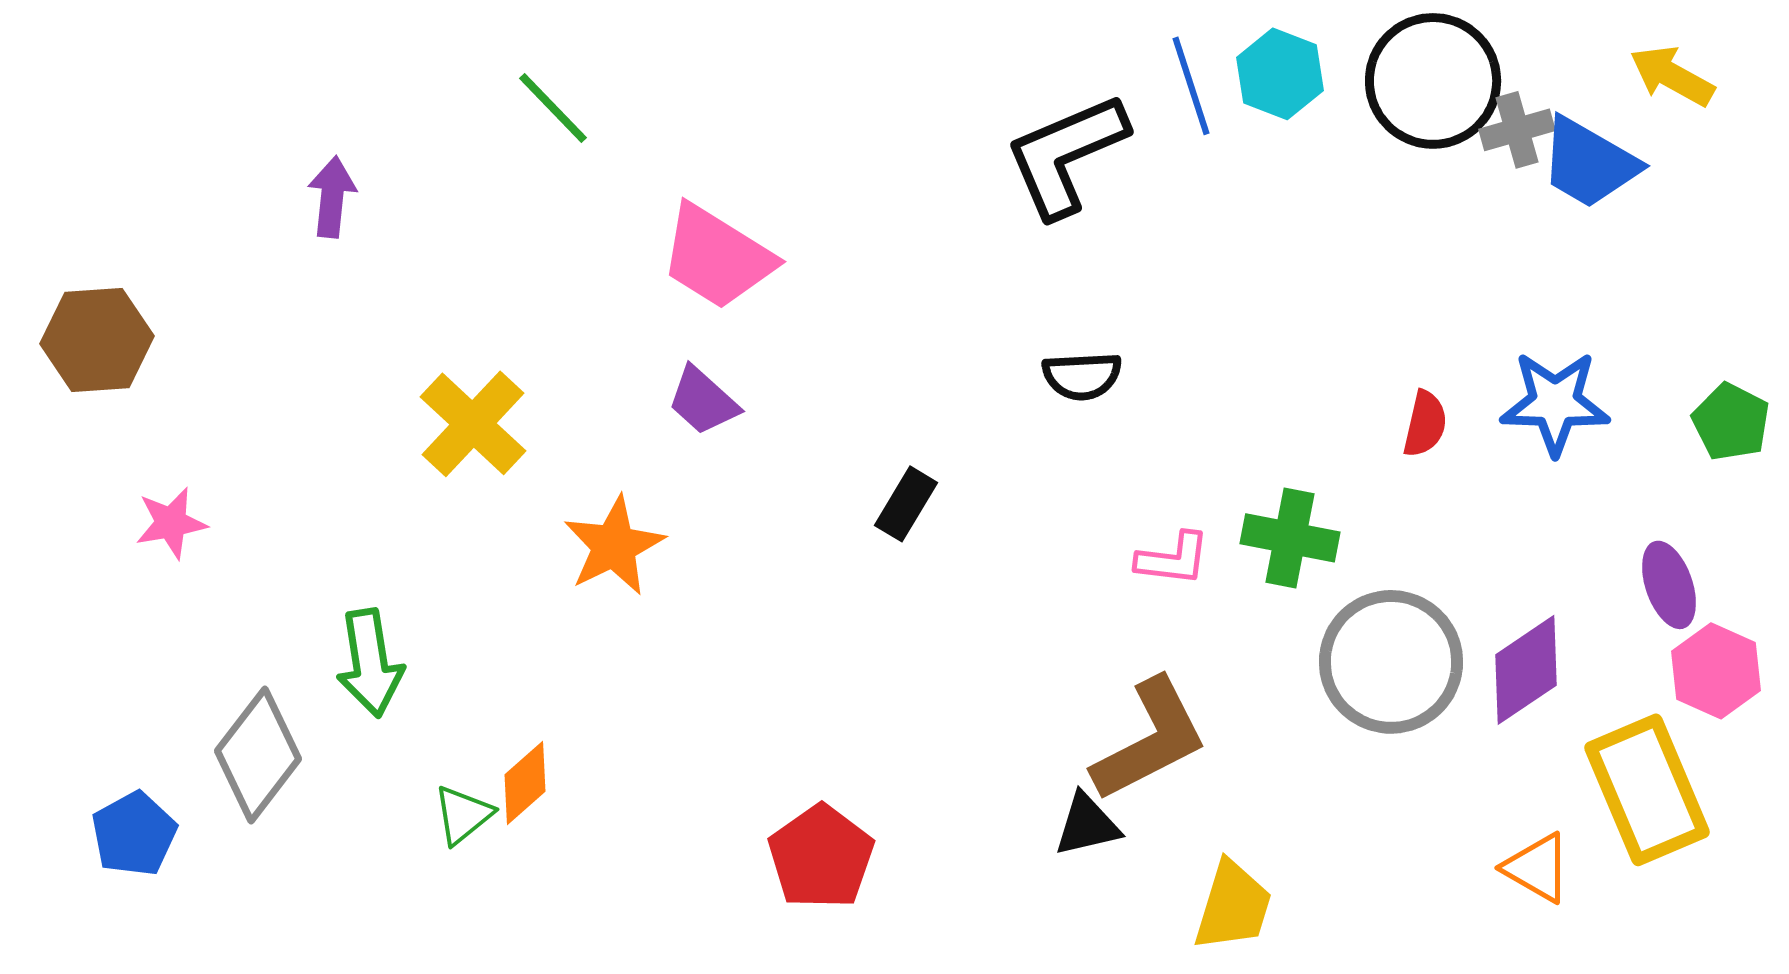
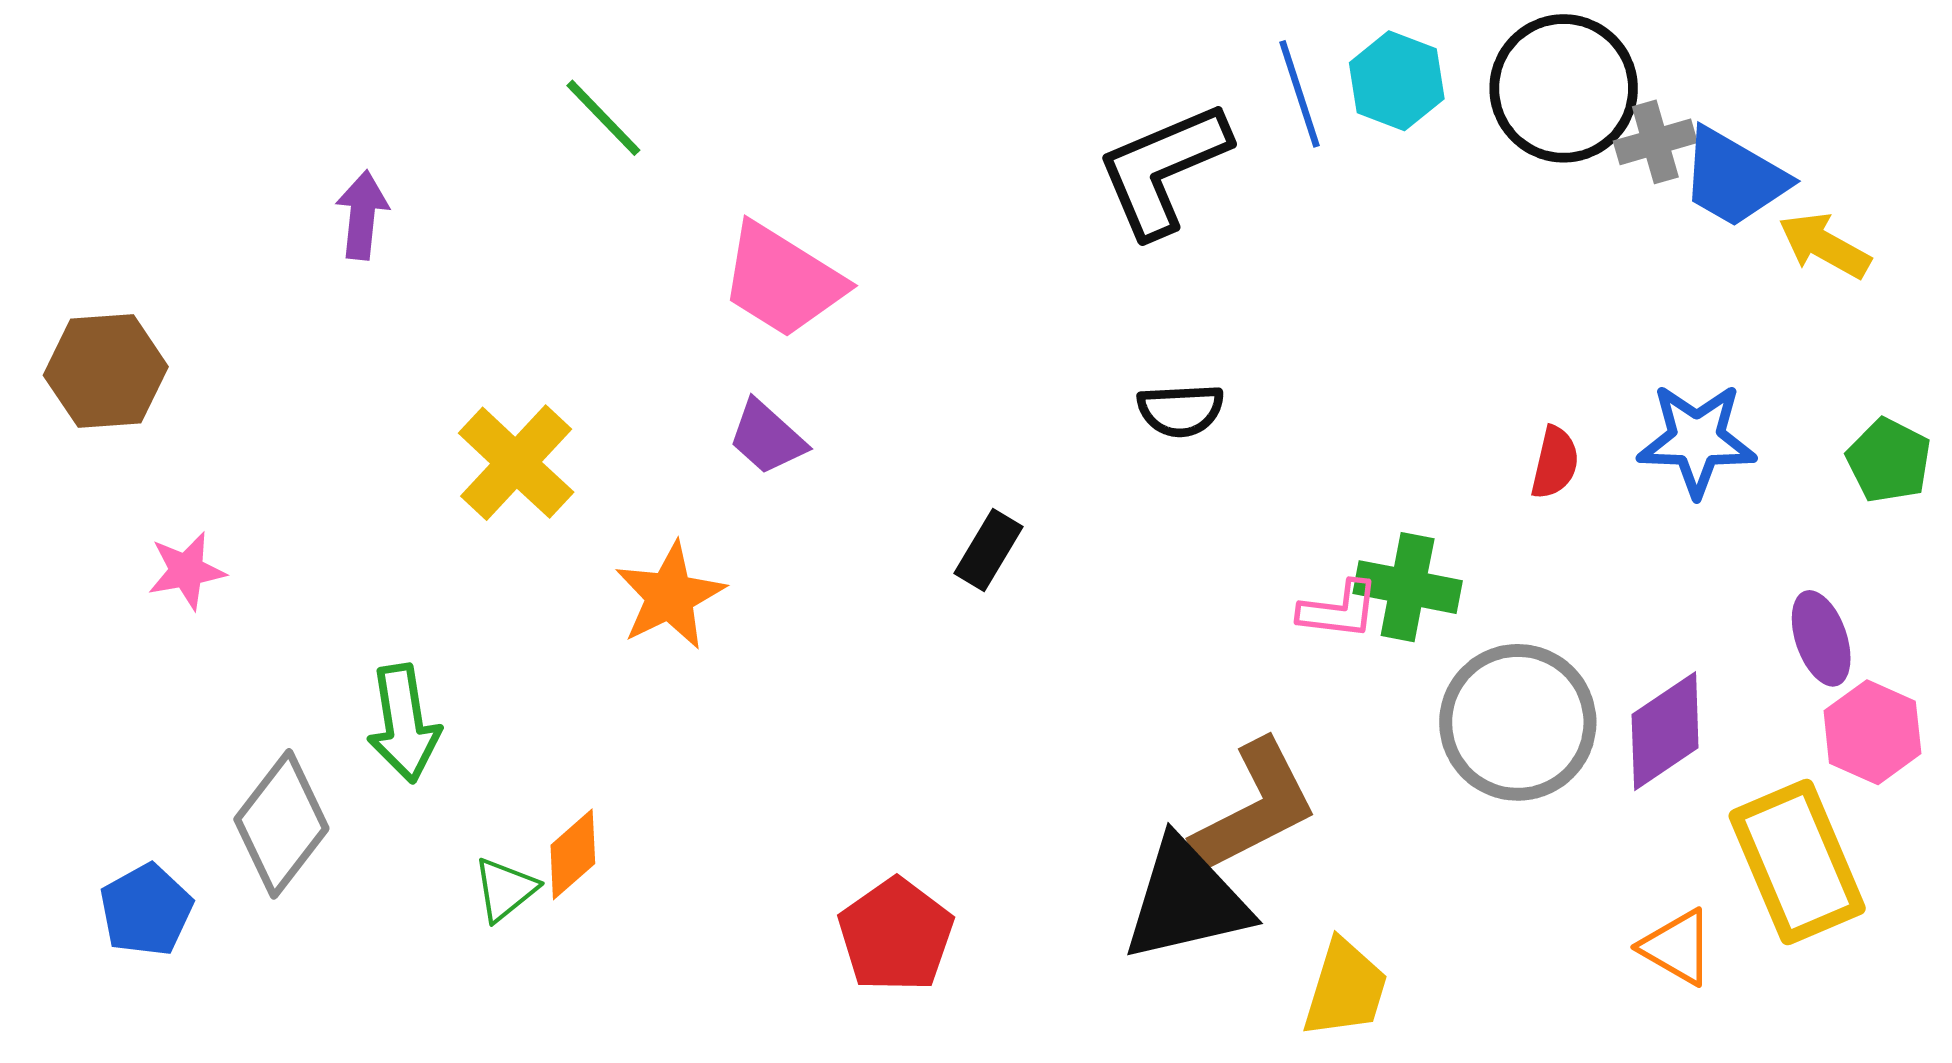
yellow arrow: (1672, 76) -> (1824, 246), moved
pink L-shape: (1173, 559) -> (1339, 610), moved
black triangle: (1087, 825) -> (1186, 900), size x1.8

